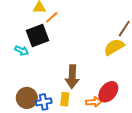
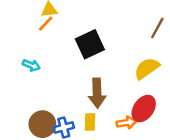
orange line: (52, 17) -> (46, 24), moved
black square: (38, 35) -> (90, 44), moved
yellow semicircle: (114, 47) -> (147, 68), moved

